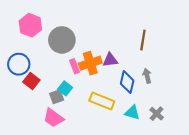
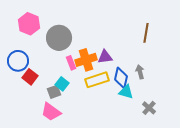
brown line: (143, 40) -> (146, 33), moved
yellow rectangle: (102, 101) -> (97, 80), moved, turned -40
cyan triangle: (132, 113) -> (126, 92), moved

